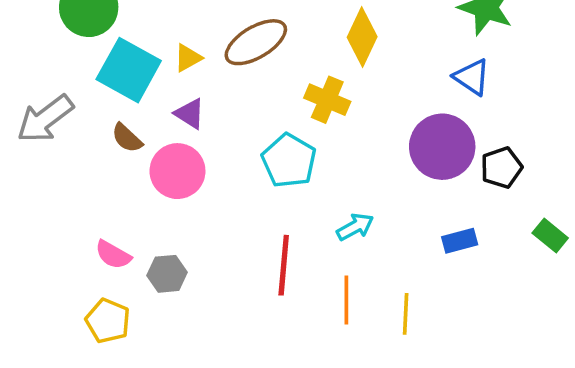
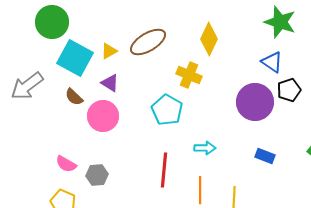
black pentagon: (501, 168) -> (289, 90), moved
cyan arrow: (355, 227) -> (205, 148), turned 30
blue rectangle: (460, 241) -> (265, 156), turned 36

